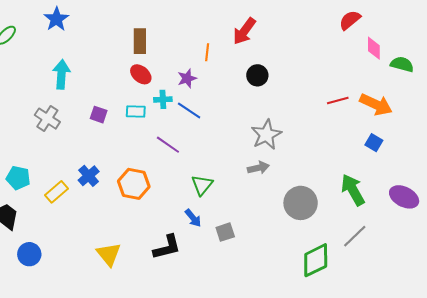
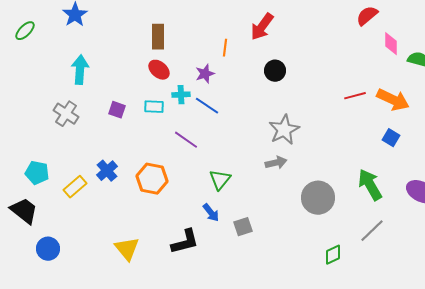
green diamond: (316, 260) -> (333, 255), size x0.6

